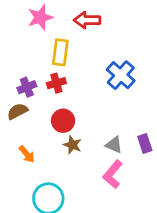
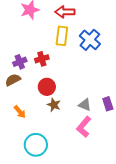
yellow rectangle: (60, 52) -> (62, 36), moved
blue cross: (121, 75) -> (90, 40), moved

